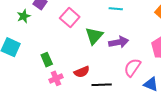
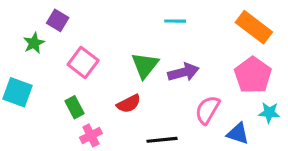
pink square: (70, 17) -> (83, 63), moved
red semicircle: (82, 72) -> (129, 104), moved

